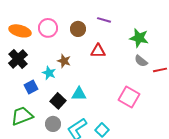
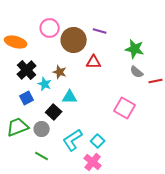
pink circle: (48, 28) -> (50, 28), moved
brown circle: (78, 29) -> (74, 40), size x1.6
black cross: (18, 59) -> (27, 70), moved
cyan triangle: (79, 94) -> (70, 97), moved
gray circle: (53, 124) -> (42, 129), moved

